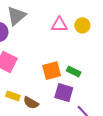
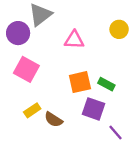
pink triangle: (59, 25) -> (74, 40), moved
yellow rectangle: (13, 96) -> (32, 110), turned -56

